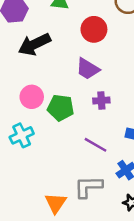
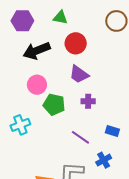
red circle: (94, 29) -> (76, 43), moved
pink circle: (32, 97) -> (37, 85), moved

